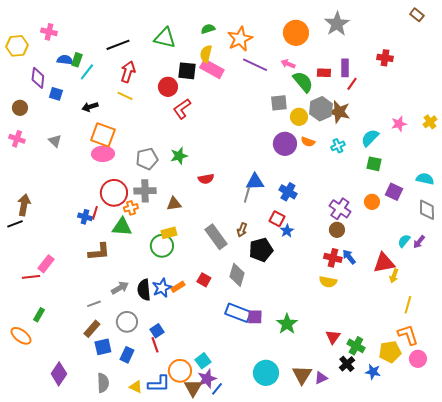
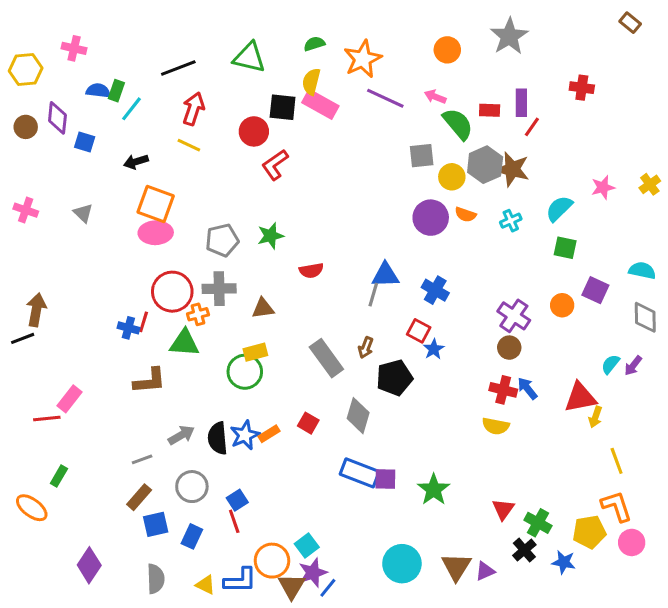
orange circle: (296, 33) -> (447, 50), size x0.7
brown circle: (20, 108) -> (26, 127), moved
yellow line: (408, 305) -> (617, 461), turned -36

